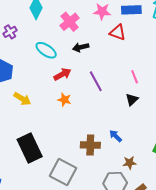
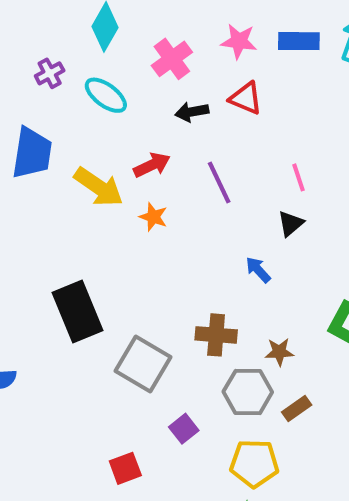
red triangle: (118, 32) -> (246, 98), moved
cyan ellipse: (46, 50) -> (106, 95), moved
yellow arrow: (22, 99) -> (99, 187), moved, size x1.4
blue arrow: (116, 136) -> (258, 270), moved
brown cross: (90, 145) -> (216, 335), moved

